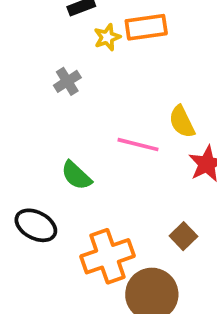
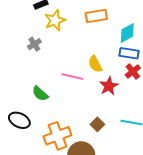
orange rectangle: (146, 27) -> (96, 16), moved
yellow star: (107, 37) -> (55, 20), size x1.5

